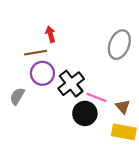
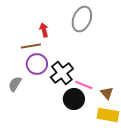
gray ellipse: (119, 45) -> (82, 19), moved

